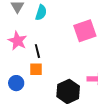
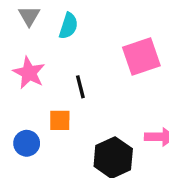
black line: (37, 51) -> (80, 87), moved

